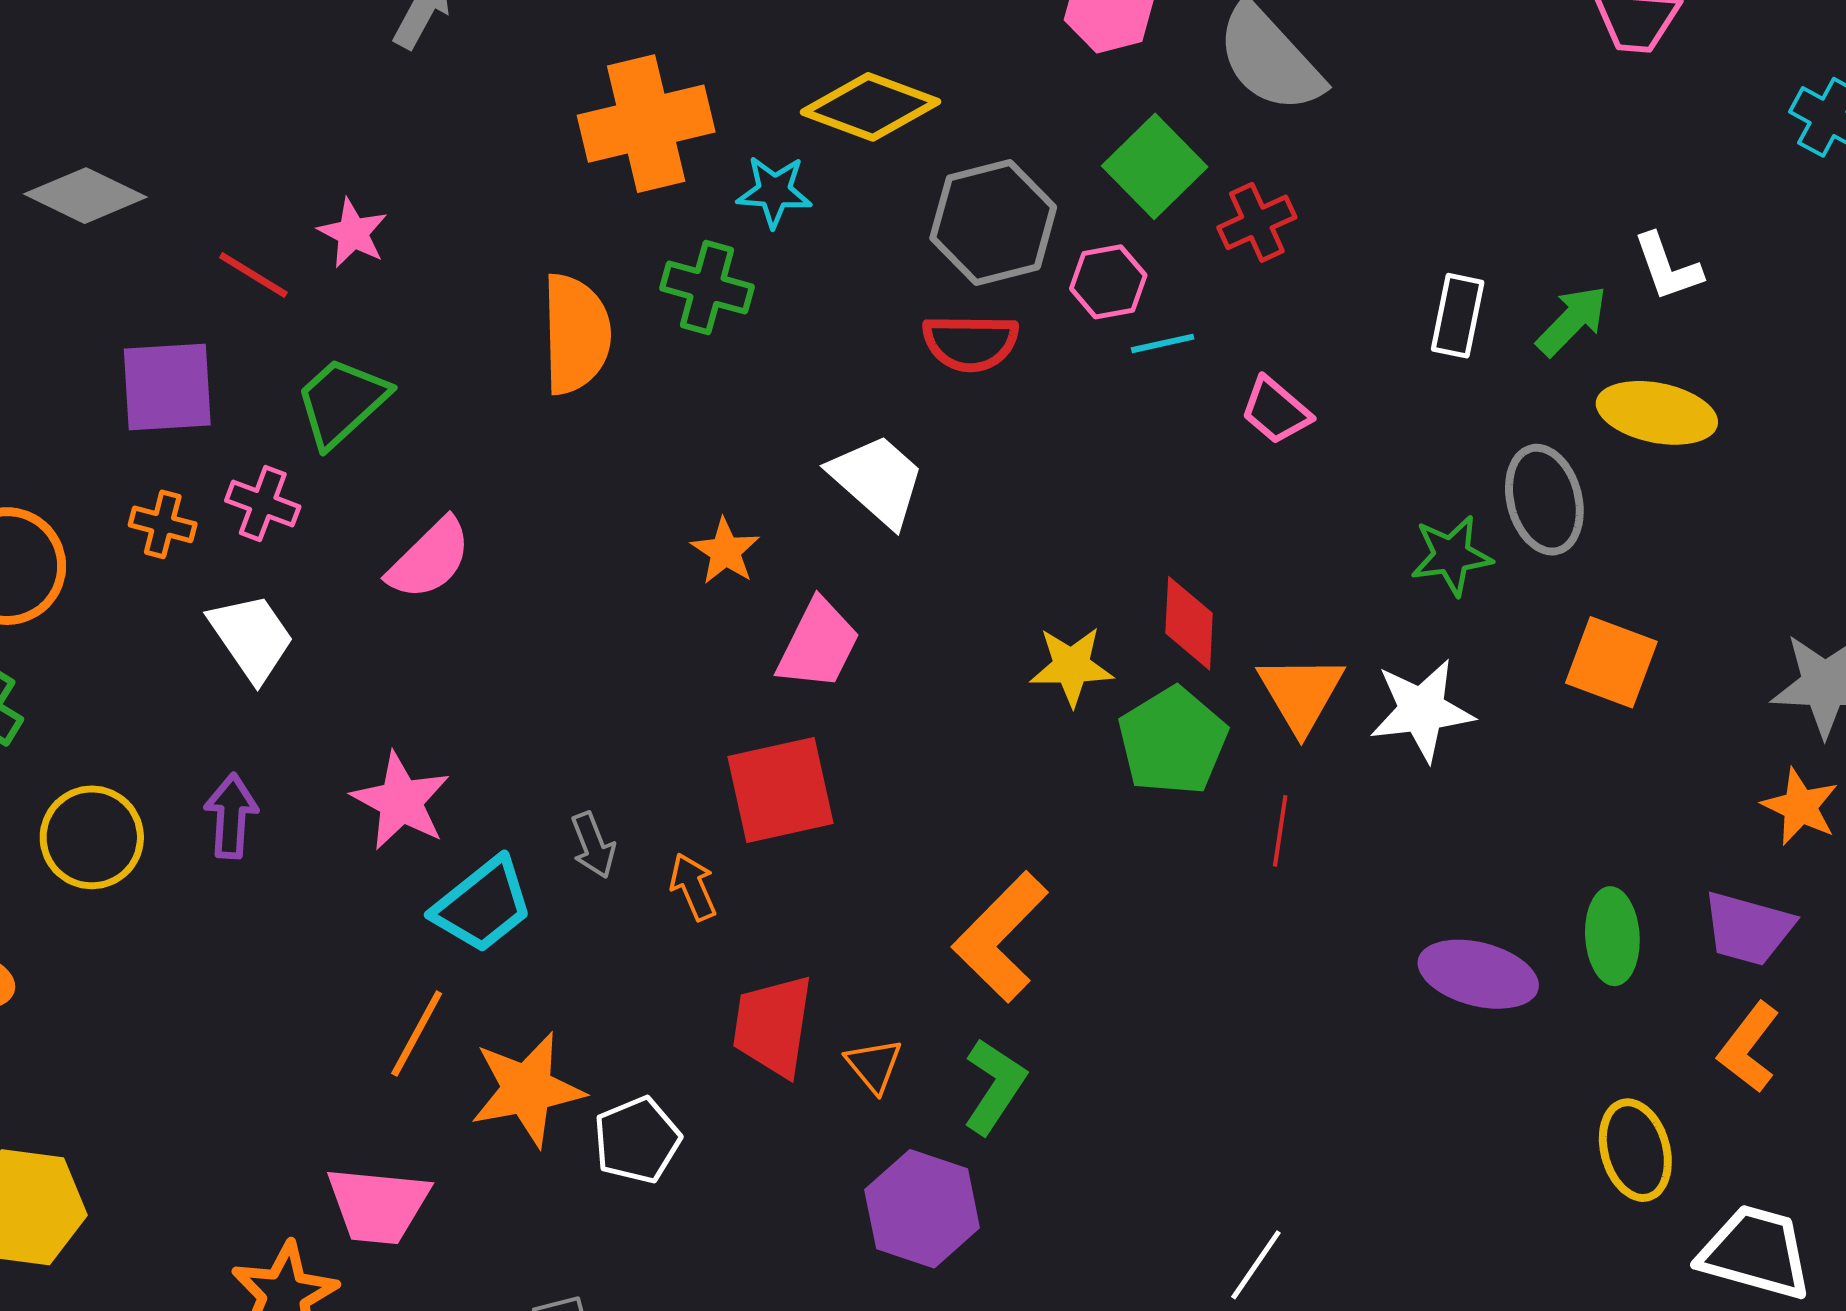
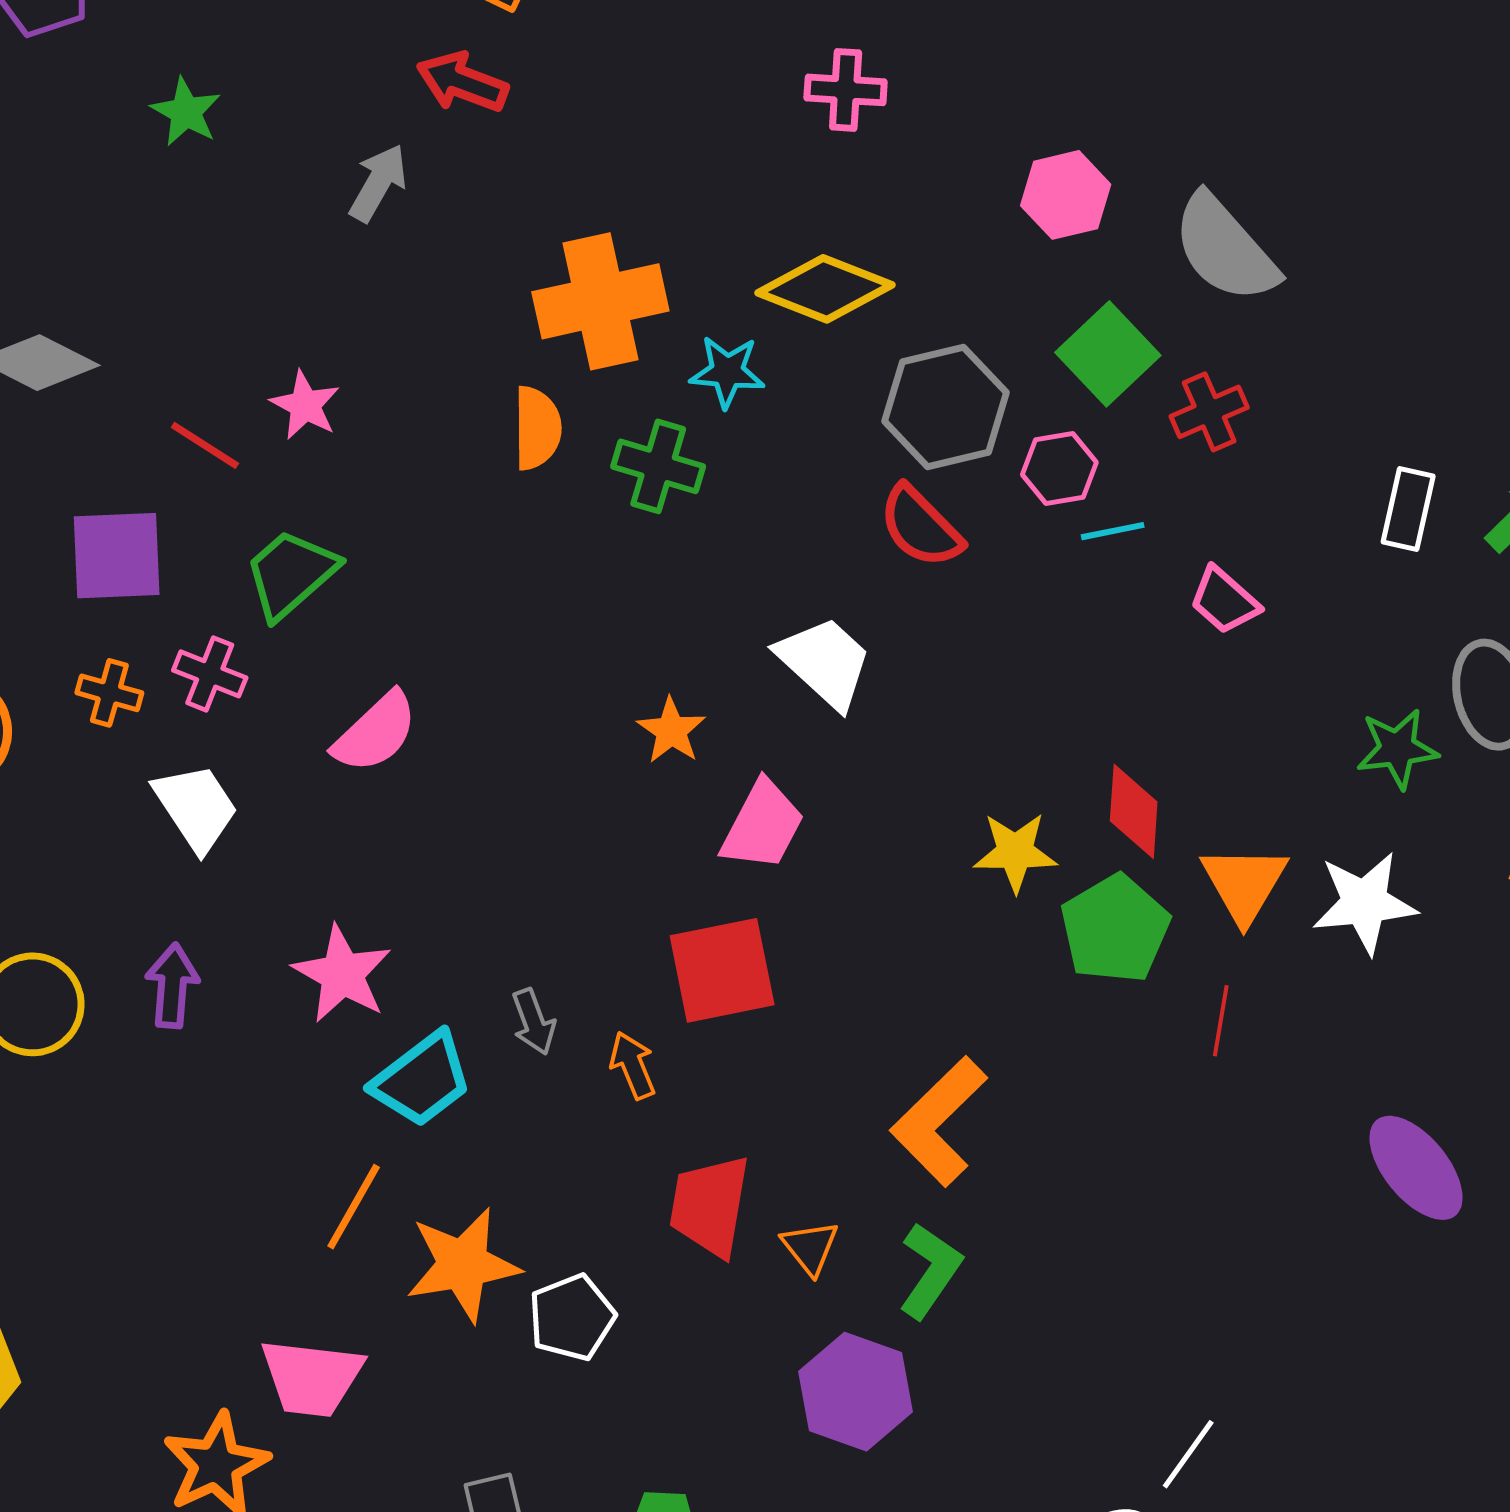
orange semicircle: (576, 334) -> (537, 428), moved, size x0.7
red semicircle: (970, 343) -> (920, 527), turned 44
purple ellipse: (1478, 974) -> (1416, 1168), turned 35

